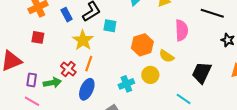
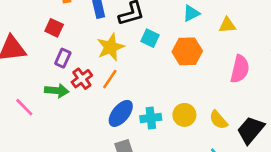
orange hexagon: (142, 45) -> (187, 51), moved
yellow semicircle: (167, 56) -> (218, 120), moved
purple rectangle: (32, 80) -> (63, 58), moved
blue ellipse: (87, 89) -> (121, 113), moved

